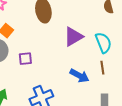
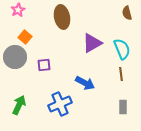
blue arrow: (79, 76) -> (85, 83), moved

